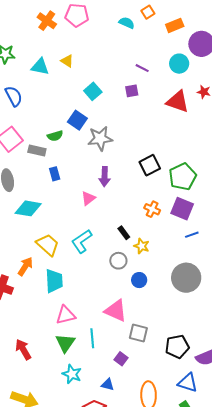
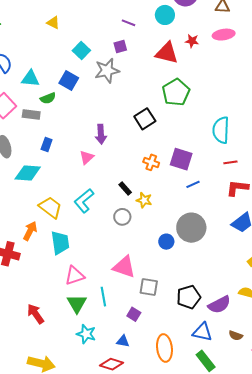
cyan triangle: (40, 67) -> (30, 78), moved
gray star: (100, 138) -> (107, 71), moved
blue rectangle: (55, 174) -> (47, 144), moved, turned 40
green pentagon: (183, 177) -> (176, 92), moved
blue circle: (139, 280) -> (166, 242), moved

